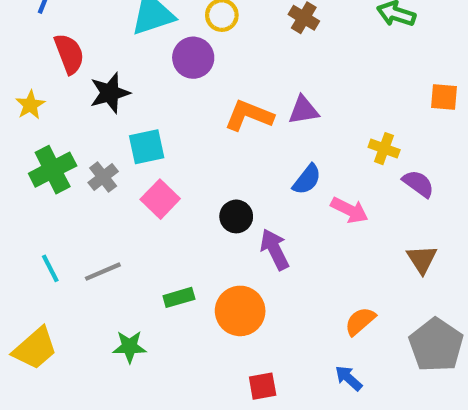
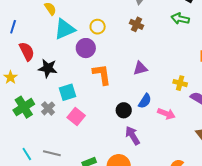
black star: (110, 93) -> (48, 68), turned 30
orange L-shape: (249, 115) -> (102, 74), moved, turned 65
black circle: (236, 216) -> (124, 110), moved
gray line: (103, 272) -> (52, 153), turned 42

